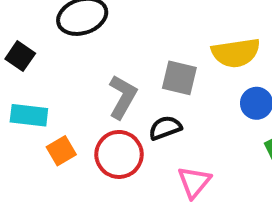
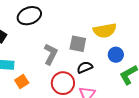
black semicircle: (165, 128) -> (85, 67), moved
red circle: (119, 154) -> (63, 83), moved

